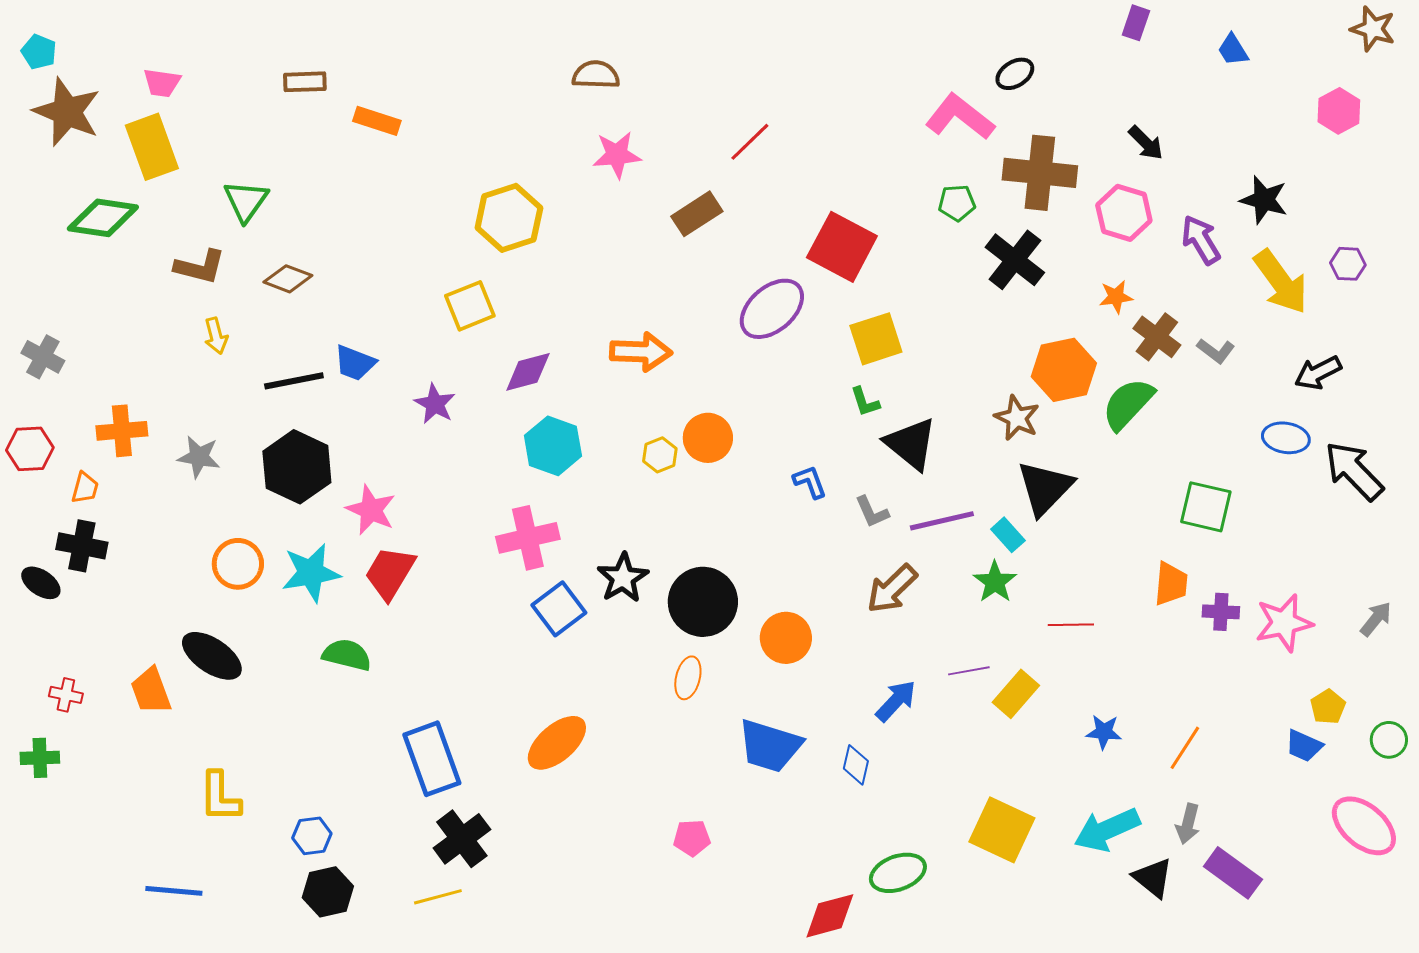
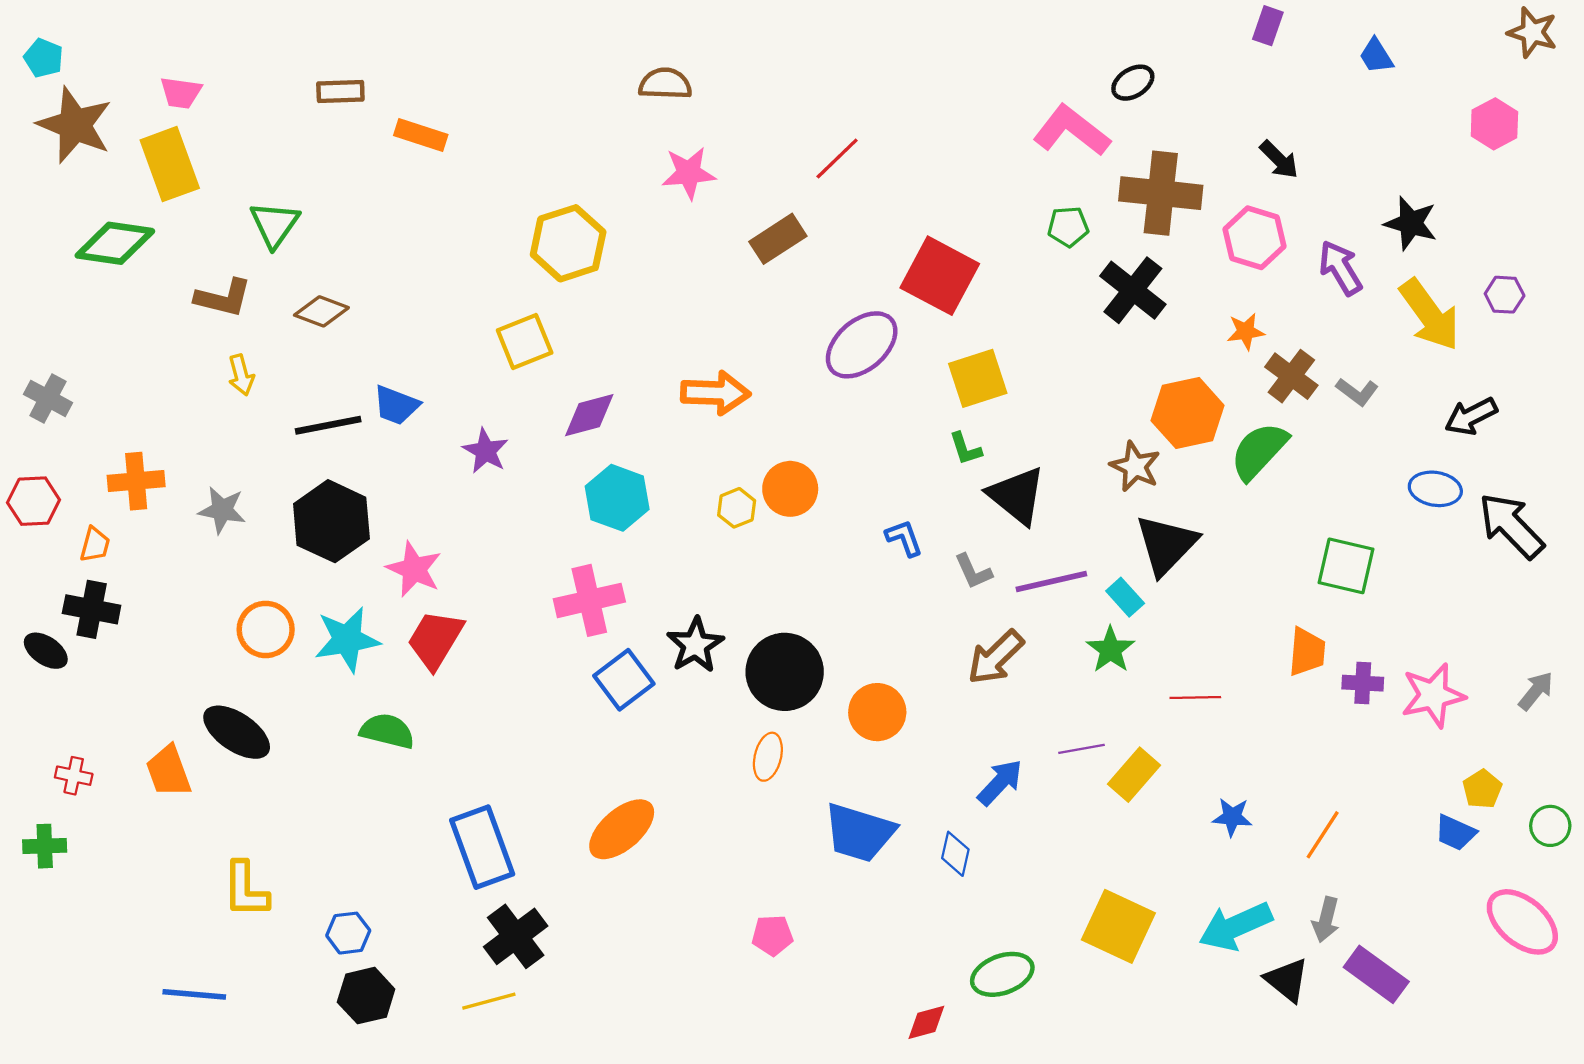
red diamond: (830, 916) -> (926, 1022), size x0.7

